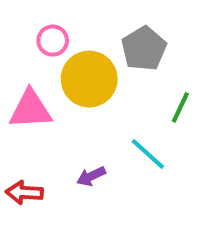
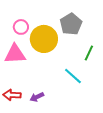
pink circle: (53, 41) -> (21, 27), moved
purple arrow: (91, 176) -> (37, 97), moved

